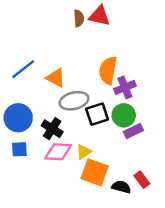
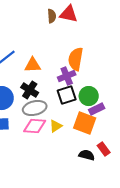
orange triangle: (56, 78) -> (33, 65), turned -30
purple cross: (125, 87) -> (67, 76), moved
gray ellipse: (74, 101) -> (35, 108), moved
black cross: (52, 129) -> (30, 90), moved
orange square: (95, 172) -> (85, 123), moved

